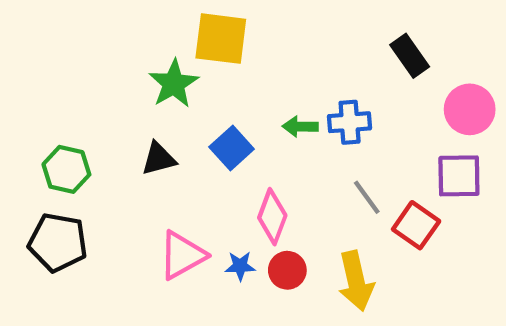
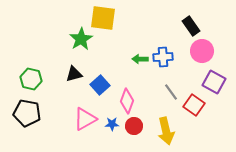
pink circle: (470, 109) -> (202, 51), moved
blue square: (232, 148) -> (100, 85), moved
purple square: (459, 176) -> (214, 82), turned 30

